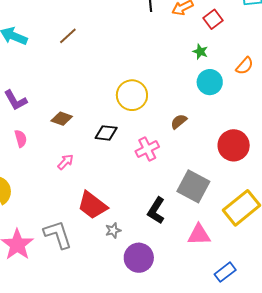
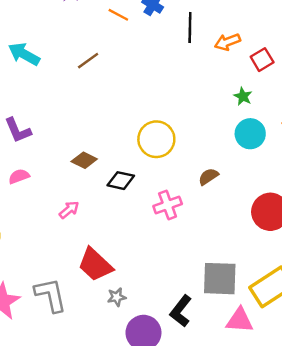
brown diamond: (62, 119) -> (84, 160), moved
pink semicircle: (21, 139) -> (19, 176), turned -102
gray square: (193, 186) -> (220, 279), moved, turned -32
black L-shape: (156, 211) -> (181, 311), moved
pink triangle: (199, 235) -> (240, 320), moved

